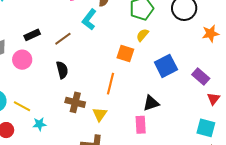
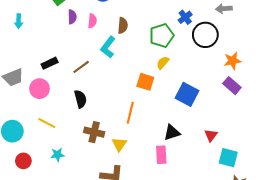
blue square: (166, 66) -> (187, 94), turned -35
purple rectangle: (201, 76) -> (232, 86), moved
red triangle: (213, 99) -> (211, 135), moved
yellow line: (22, 106) -> (47, 123), moved

